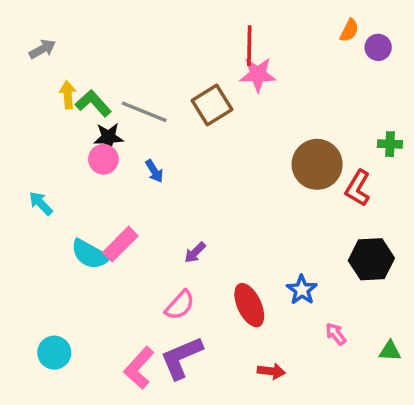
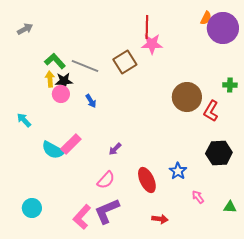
purple circle: (378, 47) -> (223, 28), size x2.0
yellow arrow: (68, 95) -> (50, 79), moved

